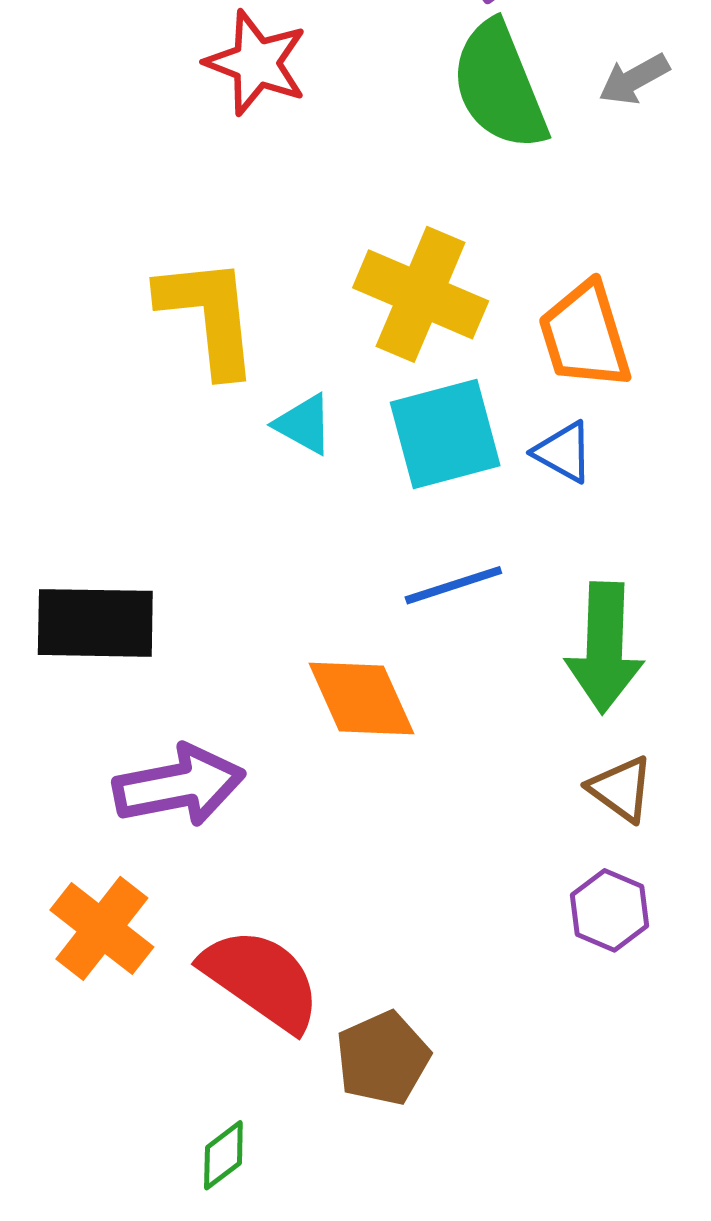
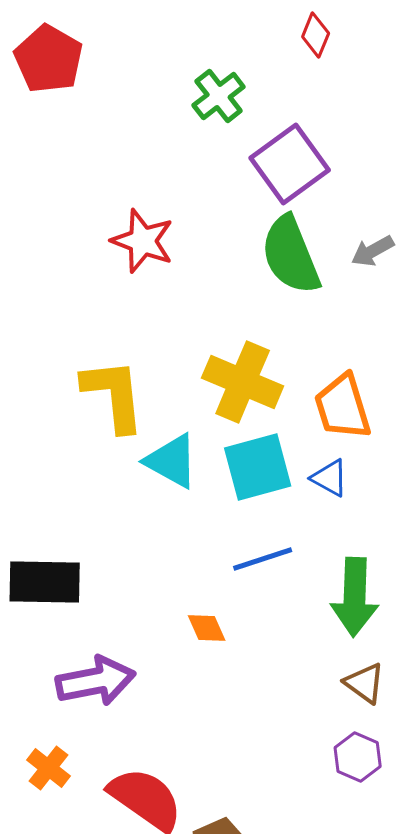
cyan triangle: (304, 424) -> (172, 461), size x1.5
orange diamond: (361, 699) -> (207, 628), size x0.6
orange cross: (102, 928) -> (49, 768), size x0.7

